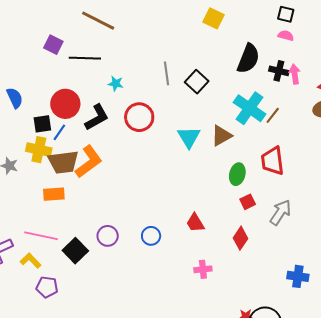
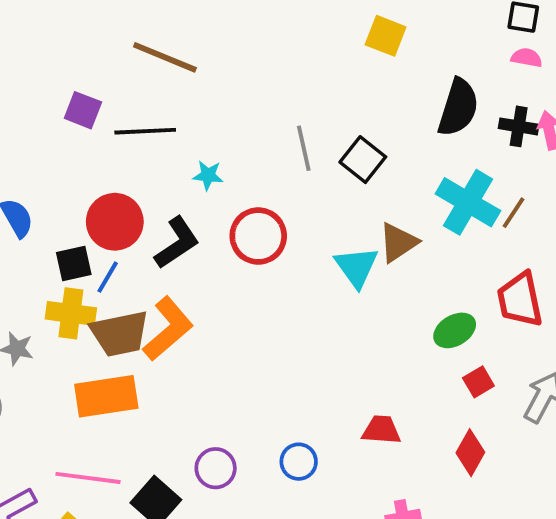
brown triangle: (221, 136) -> (398, 242), moved
green ellipse: (237, 174) -> (455, 330), turned 50
orange rectangle: (54, 194) -> (106, 396), size x1.5
red trapezoid: (195, 223) -> (381, 430), turned 130

